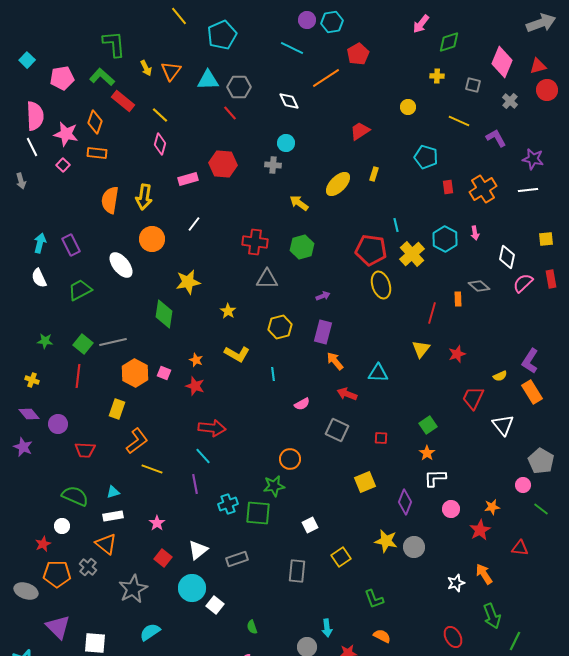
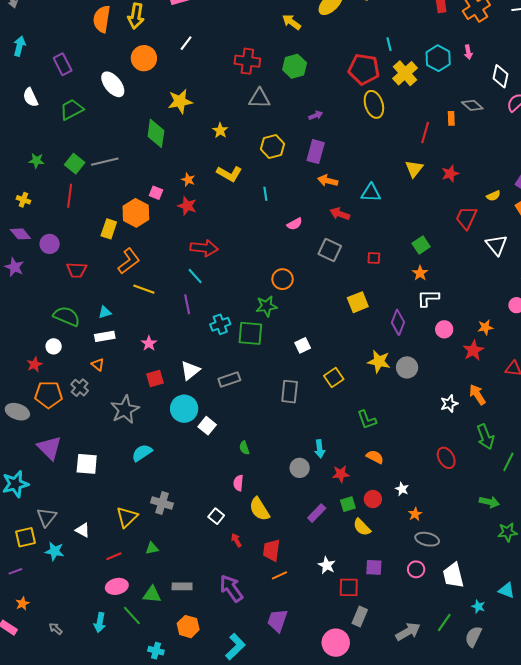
cyan arrow: (40, 243) -> (19, 46), moved
orange arrow: (335, 361) -> (328, 181), turned -36
orange hexagon: (135, 373) -> (136, 213), moved
orange triangle: (106, 544) -> (98, 364), size x0.6
red square: (163, 558) -> (155, 379), turned 36

